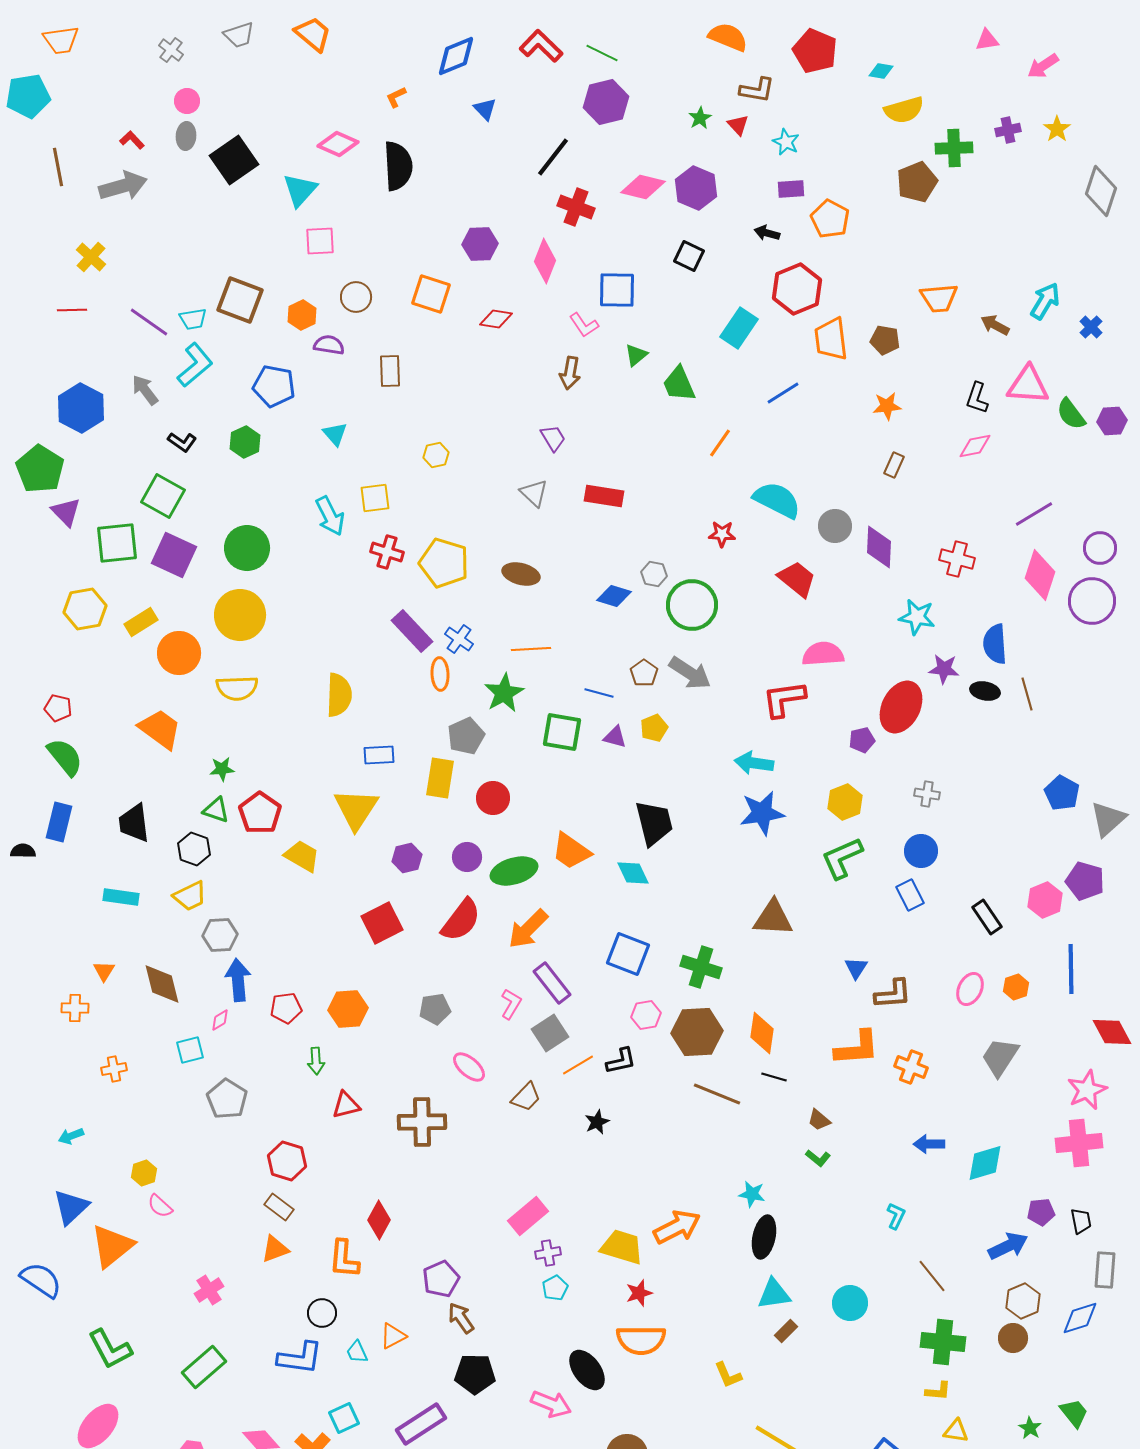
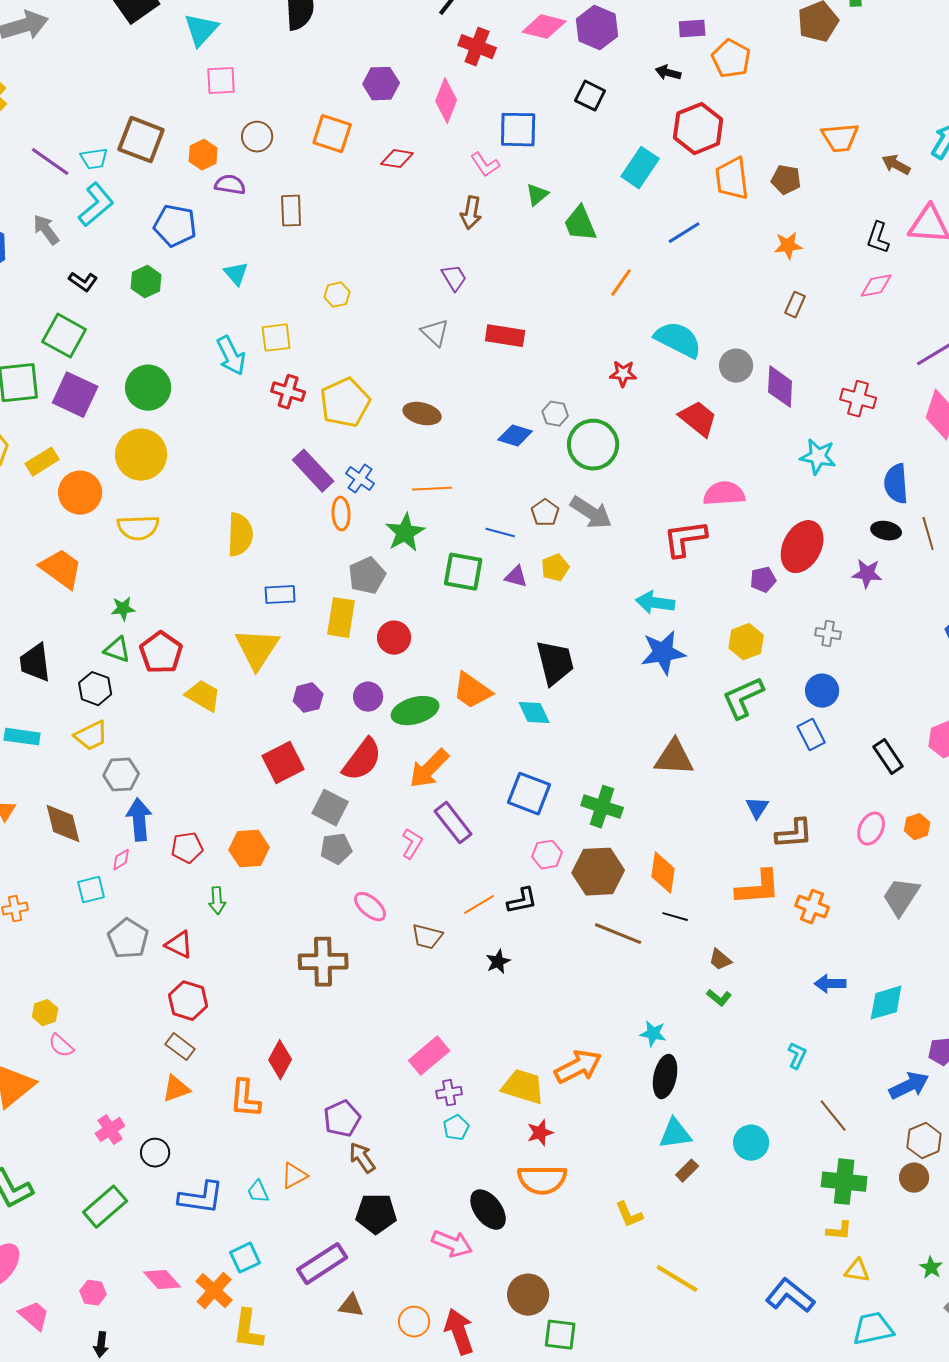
yellow pentagon: (444, 563) -> (345, 403), turned 30
purple star: (944, 669) -> (867, 574), moved
gray square: (550, 1033) -> (330, 808), moved, turned -30
brown trapezoid: (526, 1097) -> (427, 937), turned 60
red triangle: (346, 1105) -> (179, 945), moved, turned 40
black circle: (322, 1313) -> (155, 1153), moved

